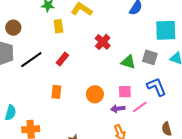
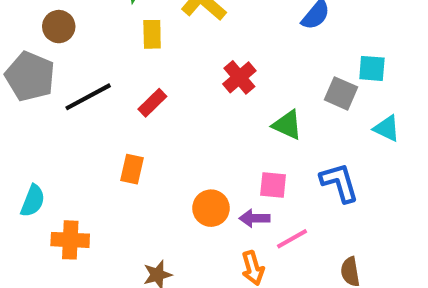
cyan square: (166, 30) -> (372, 68), size x0.6
gray square: (150, 57) -> (341, 93), moved
orange circle: (95, 94) -> (211, 208), moved
pink line: (140, 107) -> (292, 239), moved

